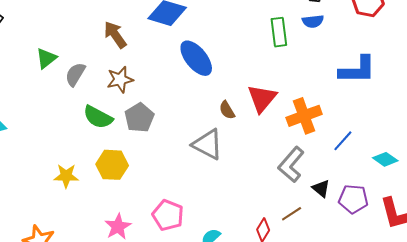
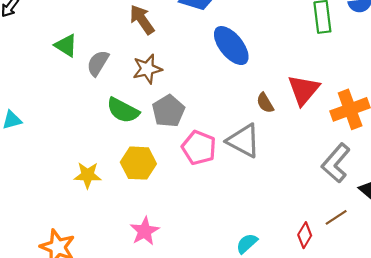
green triangle: (46, 58) -> (66, 45), turned -50
pink pentagon: (168, 215) -> (199, 148), moved

